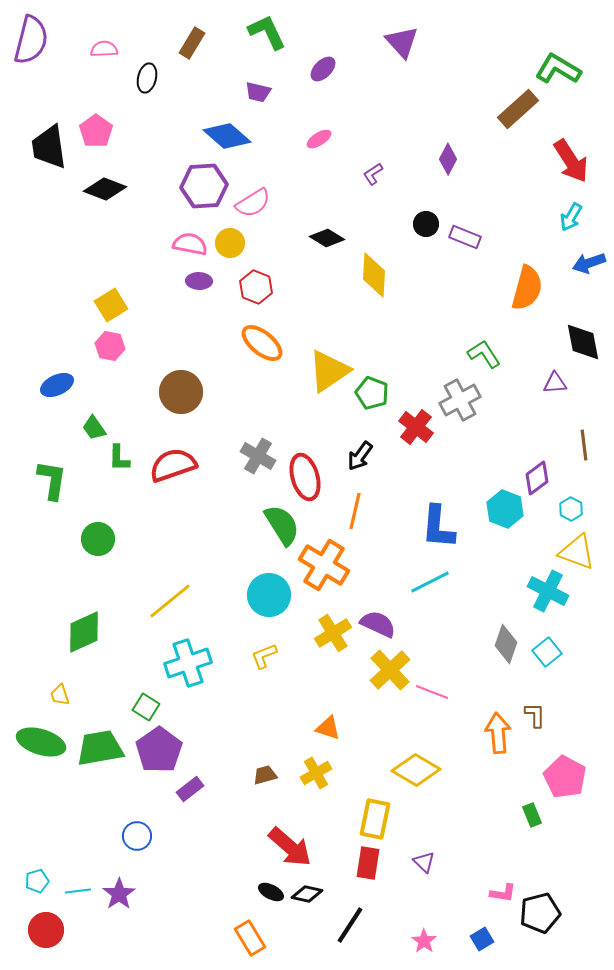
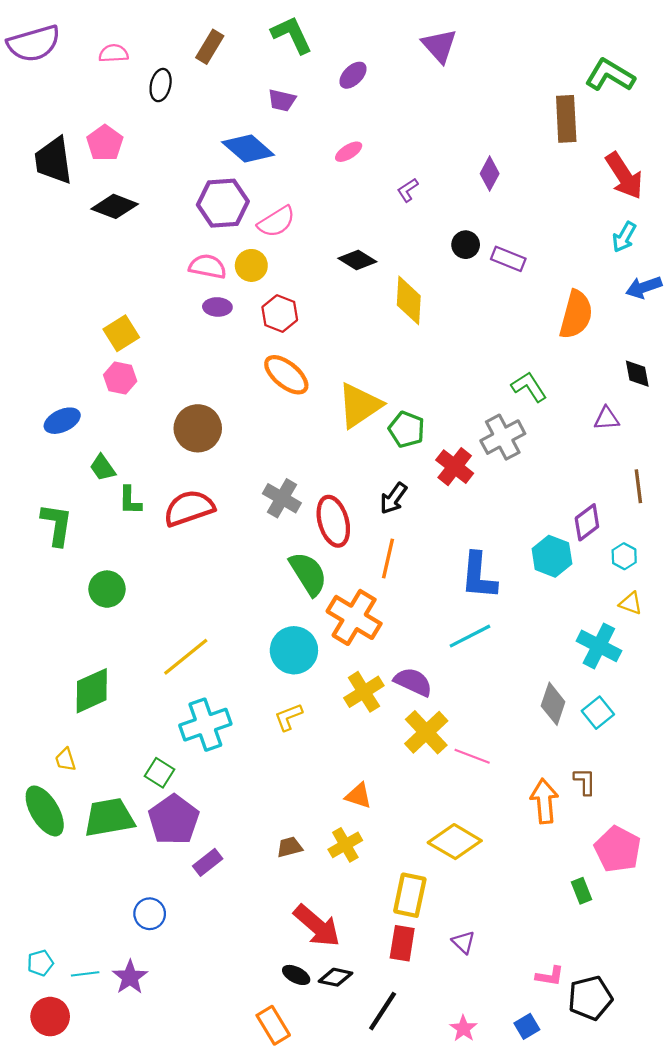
purple semicircle: (31, 40) -> (34, 43), turned 60
brown rectangle: (518, 109) -> (566, 119), turned -51
black diamond: (583, 342) -> (637, 374), size x0.7
yellow triangle: (577, 552) -> (631, 603), size x0.6
green ellipse: (41, 742) -> (45, 811), turned 42

